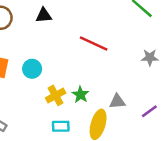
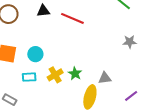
red line: (94, 44) -> (72, 18), moved
purple line: (149, 111) -> (131, 96), moved
cyan rectangle: (61, 126) -> (29, 77), moved

